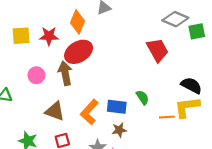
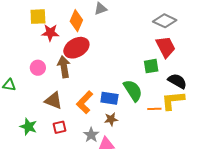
green square: (197, 31) -> (151, 66), moved
yellow square: (21, 36) -> (38, 17), moved
red trapezoid: (157, 50) -> (166, 47), moved
green semicircle: (142, 97) -> (133, 90), size x1.6

